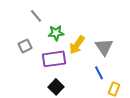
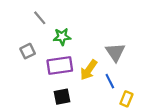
yellow arrow: (77, 45) -> (89, 70), moved
black square: (56, 87) -> (62, 97), turned 35

